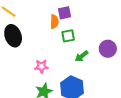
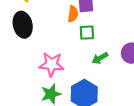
pink star: (41, 66) -> (52, 64), size x1.5

